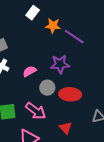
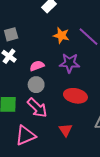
orange star: (53, 26) -> (61, 35), moved
gray circle: (47, 88) -> (36, 85), moved

